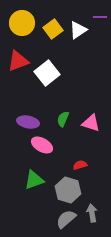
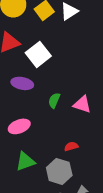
purple ellipse: (28, 122) -> (22, 83), moved
pink ellipse: (42, 145) -> (19, 126), moved, turned -50

